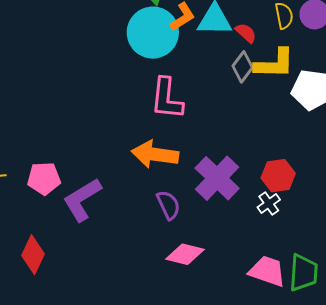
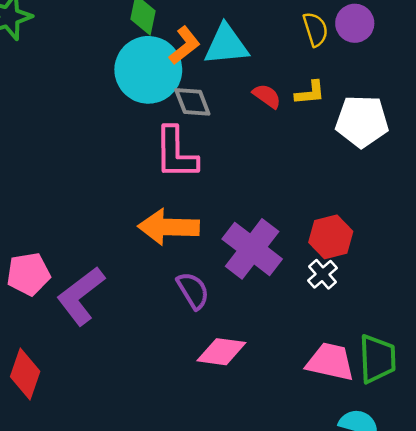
red semicircle: (246, 33) -> (267, 96), moved
yellow L-shape: (274, 64) -> (310, 93), size x0.6
gray diamond: (243, 67) -> (192, 102), moved, turned -52

